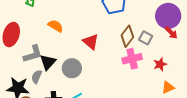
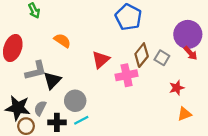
red triangle: (91, 42) -> (101, 60), turned 36
pink cross: (132, 59) -> (127, 75), moved
gray circle: (72, 68) -> (75, 101), moved
gray semicircle: (37, 77) -> (40, 108), moved

